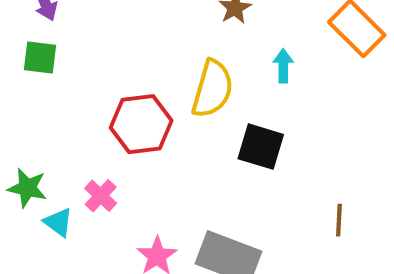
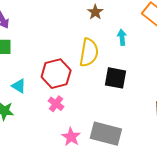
pink cross: (101, 196) -> (56, 104), moved
cyan triangle: (58, 222) -> (19, 86), moved

